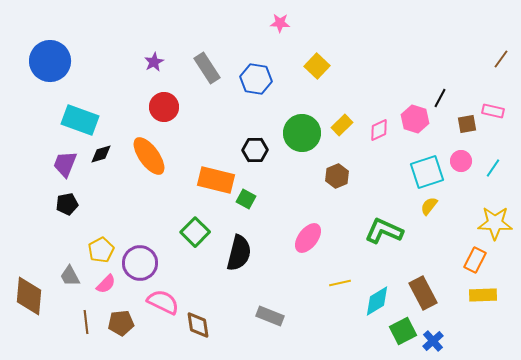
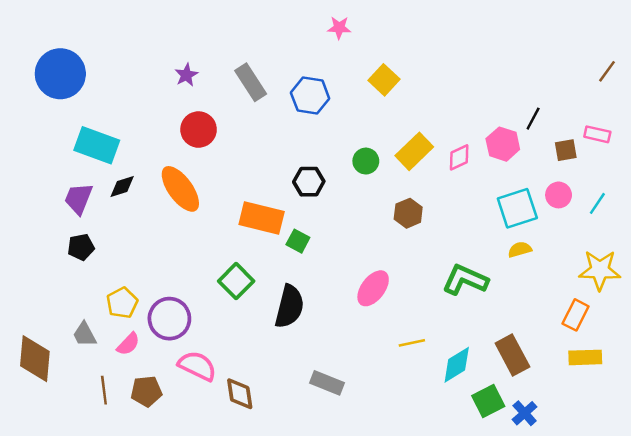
yellow rectangle: (342, 125) -> (414, 151), size x1.4
green circle: (302, 133) -> (366, 161), size x0.6
yellow semicircle: (429, 206) -> (520, 250), turned 36

